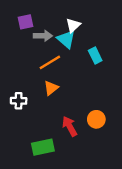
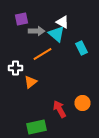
white triangle: (73, 25) -> (62, 22), turned -48
orange triangle: (51, 88) -> (30, 82), moved
white cross: (19, 101) -> (16, 68), moved

